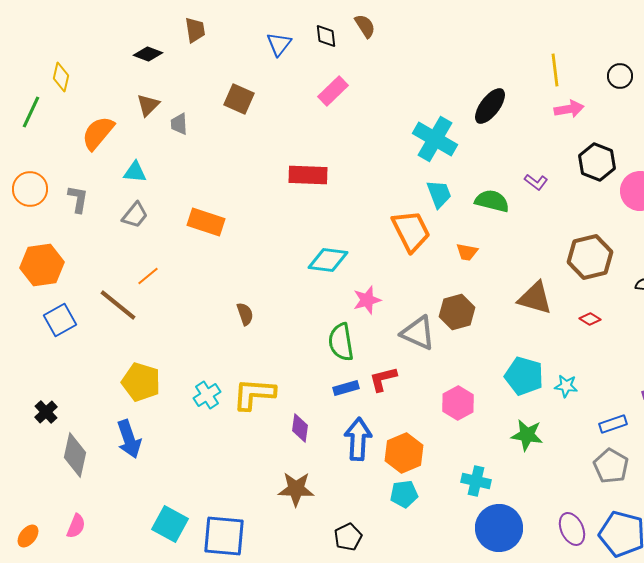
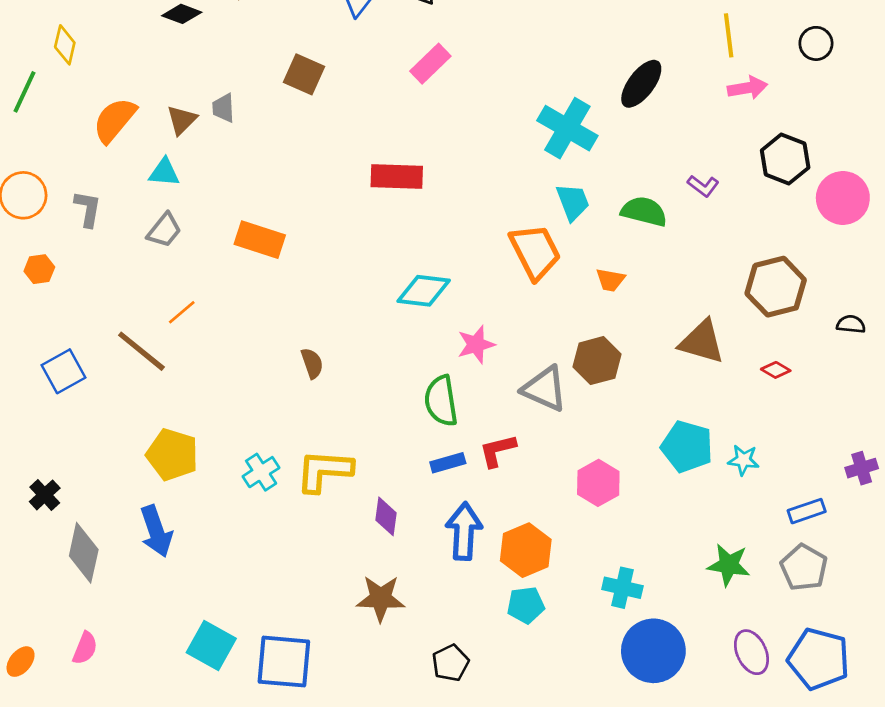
brown triangle: (148, 105) -> (182, 120), moved
orange hexagon: (42, 265) -> (39, 269), moved, size x0.5
green star: (527, 435) -> (729, 565), moved

